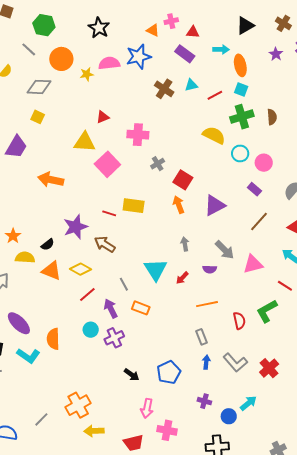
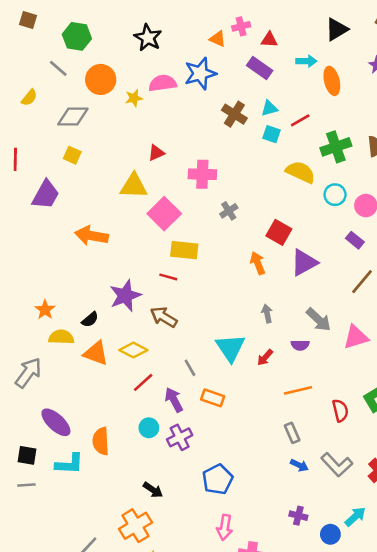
cyan square: (241, 89) -> (272, 134), moved
red square: (183, 180) -> (279, 232), moved
yellow rectangle: (134, 206) -> (184, 250), moved
cyan L-shape: (28, 356) -> (69, 464), turned -30
blue arrow: (206, 362) -> (299, 465), turned 112
blue pentagon: (169, 372) -> (218, 479), moved
black arrow: (132, 375) -> (153, 490), moved

